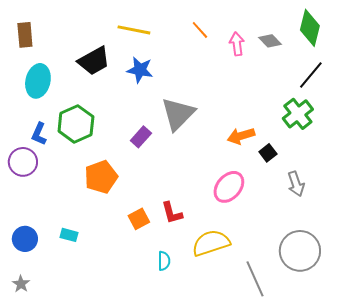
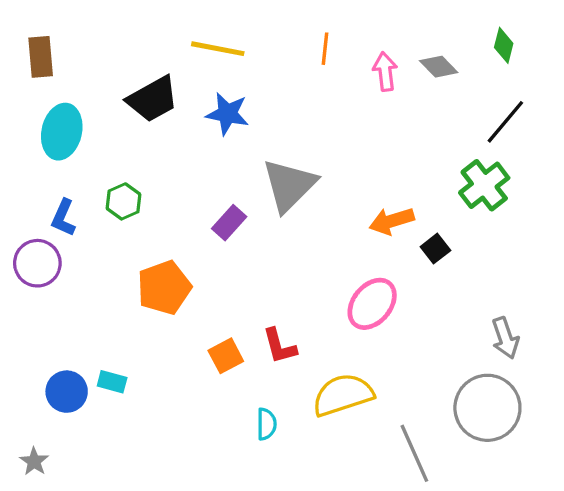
green diamond: (310, 28) -> (504, 45), size x0.6
orange line: (200, 30) -> (325, 49), turned 48
green hexagon: (76, 124) -> (123, 201), size x0.6
gray arrow: (296, 184) -> (505, 338), moved
blue circle: (25, 239) -> (67, 392), moved

